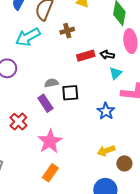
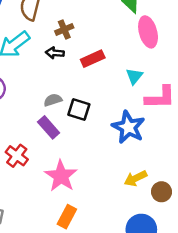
black arrow: (107, 55) -> (55, 53), moved
black square: (70, 93) -> (79, 109), turned 30
blue star: (106, 111) -> (128, 127), size x1.4

